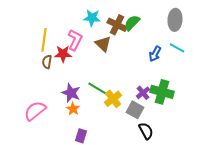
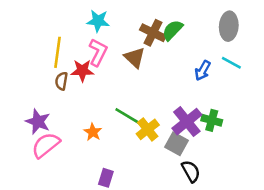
cyan star: (92, 18) -> (98, 21), moved
green cross: (162, 92) -> (212, 120), size x0.7
purple star: (71, 93) -> (38, 122), moved
purple cross: (143, 93) -> (187, 122), size x1.6
orange star: (73, 109) -> (93, 132), moved

